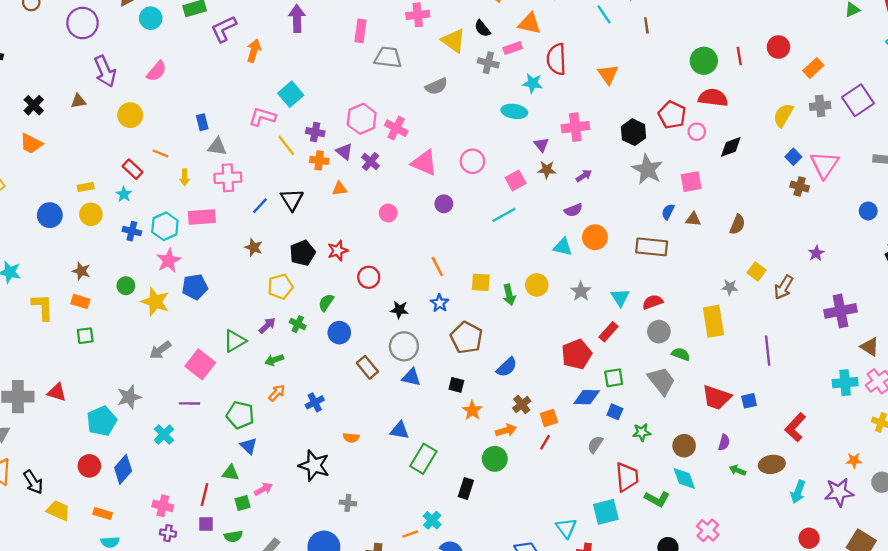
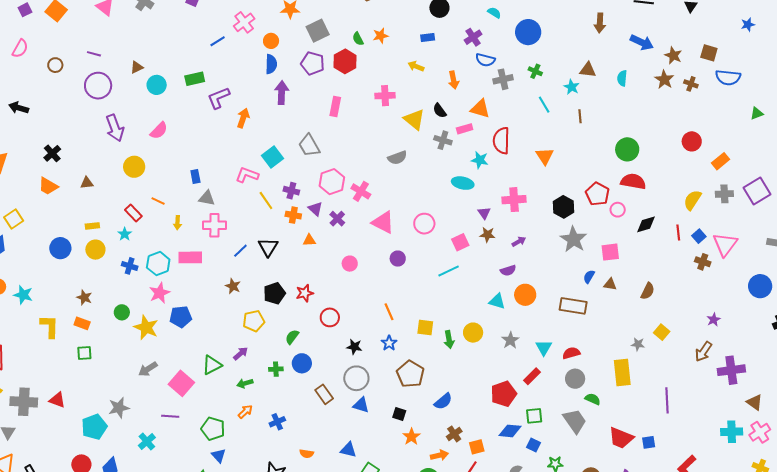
red line: (739, 56) -> (678, 232), moved
gray trapezoid: (388, 57) -> (309, 146), moved, turned -130
brown triangle: (78, 101) -> (87, 183), moved
blue circle: (868, 211) -> (760, 286), size x1.5
brown arrow: (784, 287) -> (703, 352), moved
green cross: (298, 324) -> (276, 369), moved, turned -32

